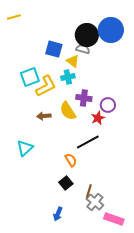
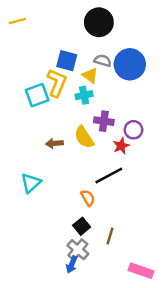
blue circle: (111, 30) -> (130, 64), moved
black circle: (87, 35) -> (99, 22), moved
yellow L-shape: (46, 86) -> (57, 83), moved, turned -40
gray cross: (95, 202) -> (78, 250), moved

